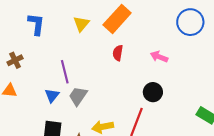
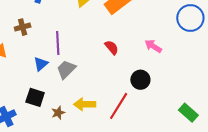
red semicircle: (118, 53) -> (112, 47), moved, turned 119
brown cross: (15, 60) -> (23, 27), moved

